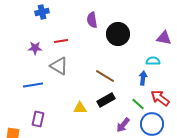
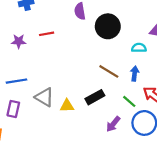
cyan semicircle: (153, 61) -> (139, 48), moved
gray triangle: (59, 66) -> (44, 97), moved
brown line: (105, 76) -> (109, 71), moved
purple rectangle: (38, 119) -> (13, 109), moved

